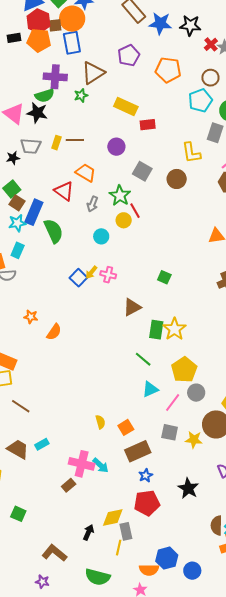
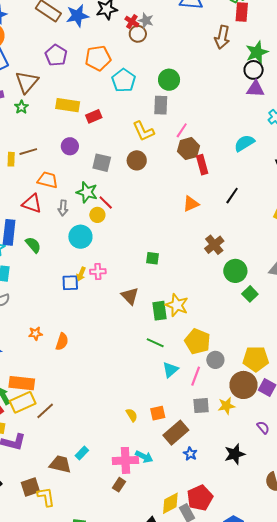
brown circle: (210, 78) -> (138, 34), moved
cyan pentagon: (200, 100) -> (124, 80), moved
green semicircle: (54, 231) -> (33, 245), size x0.7
cyan circle: (101, 236) -> (80, 237), size x1.5
blue square: (78, 278) -> (70, 283), turned -30
brown triangle: (132, 307) -> (130, 296), turned -30
brown line: (21, 406) -> (45, 411), moved, turned -60
orange square: (126, 427) -> (158, 413), turned 35
black star: (188, 488) -> (235, 454), turned -30
red pentagon: (147, 503) -> (200, 498), moved

